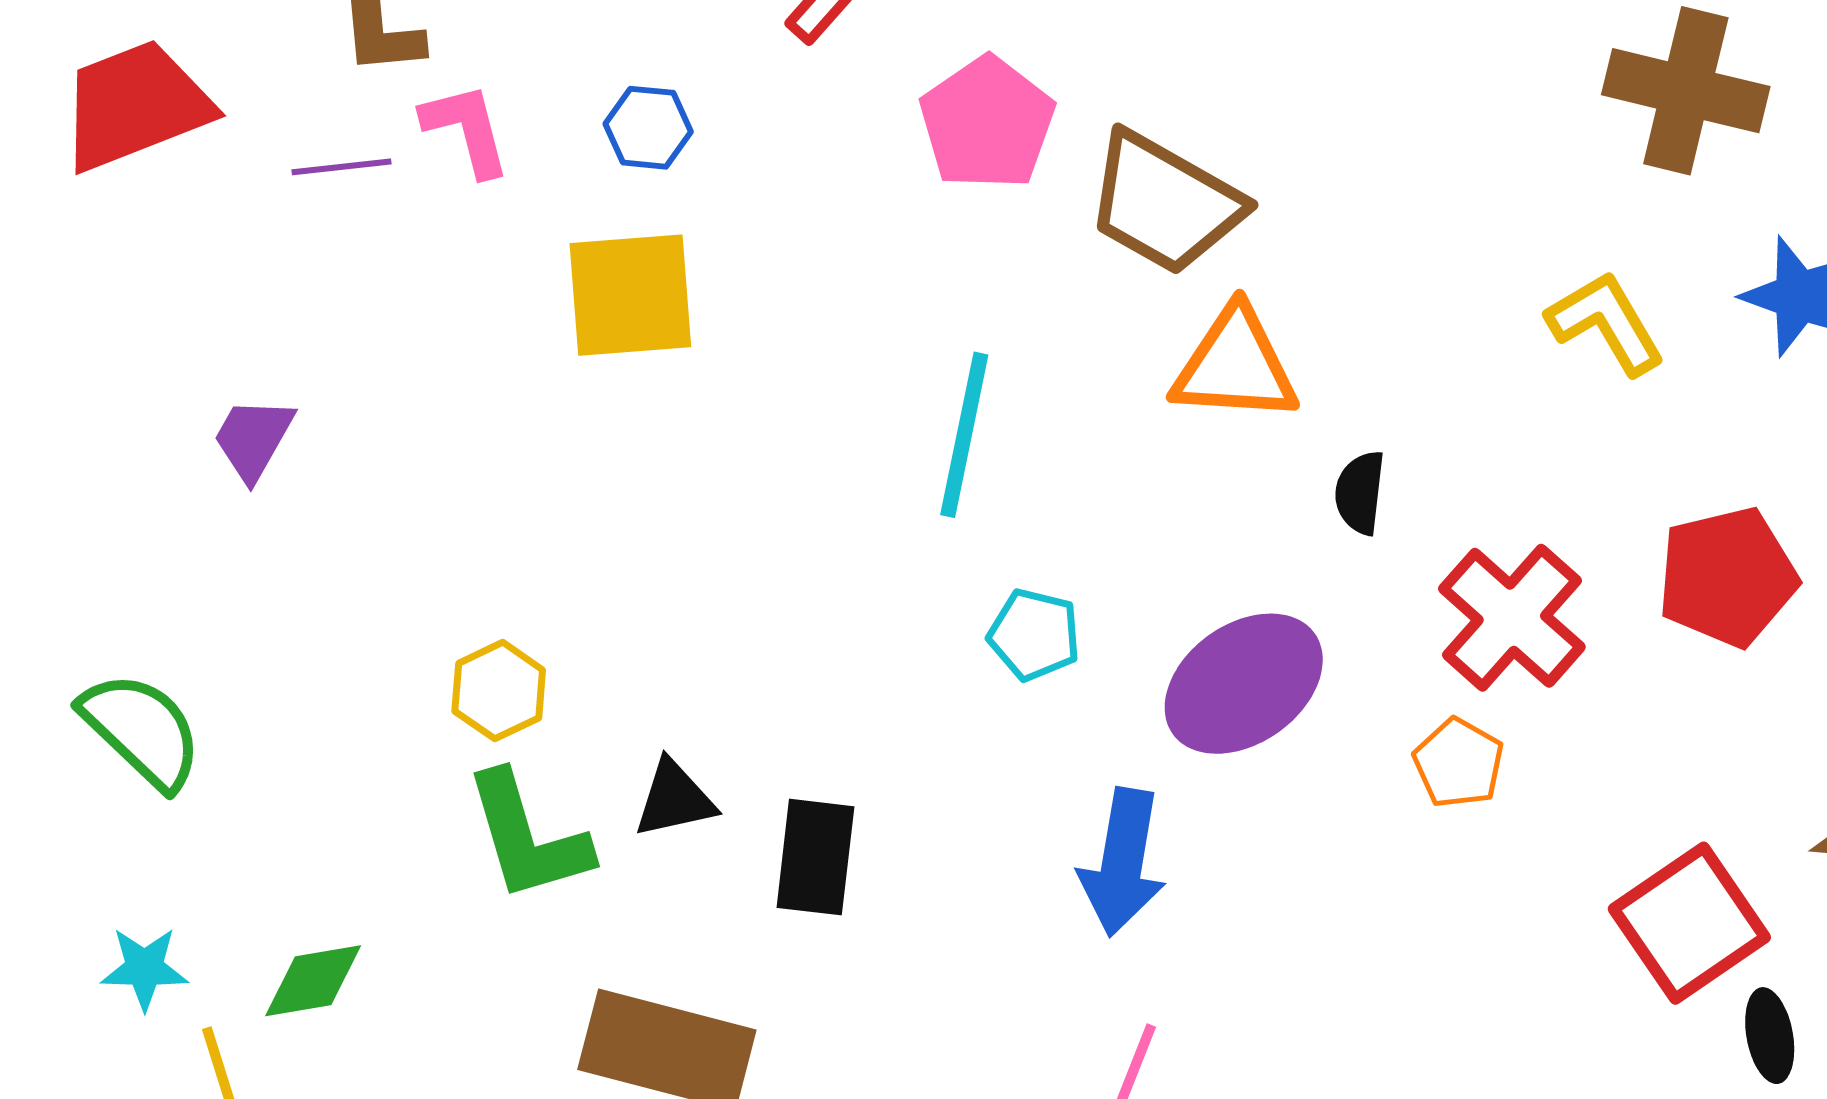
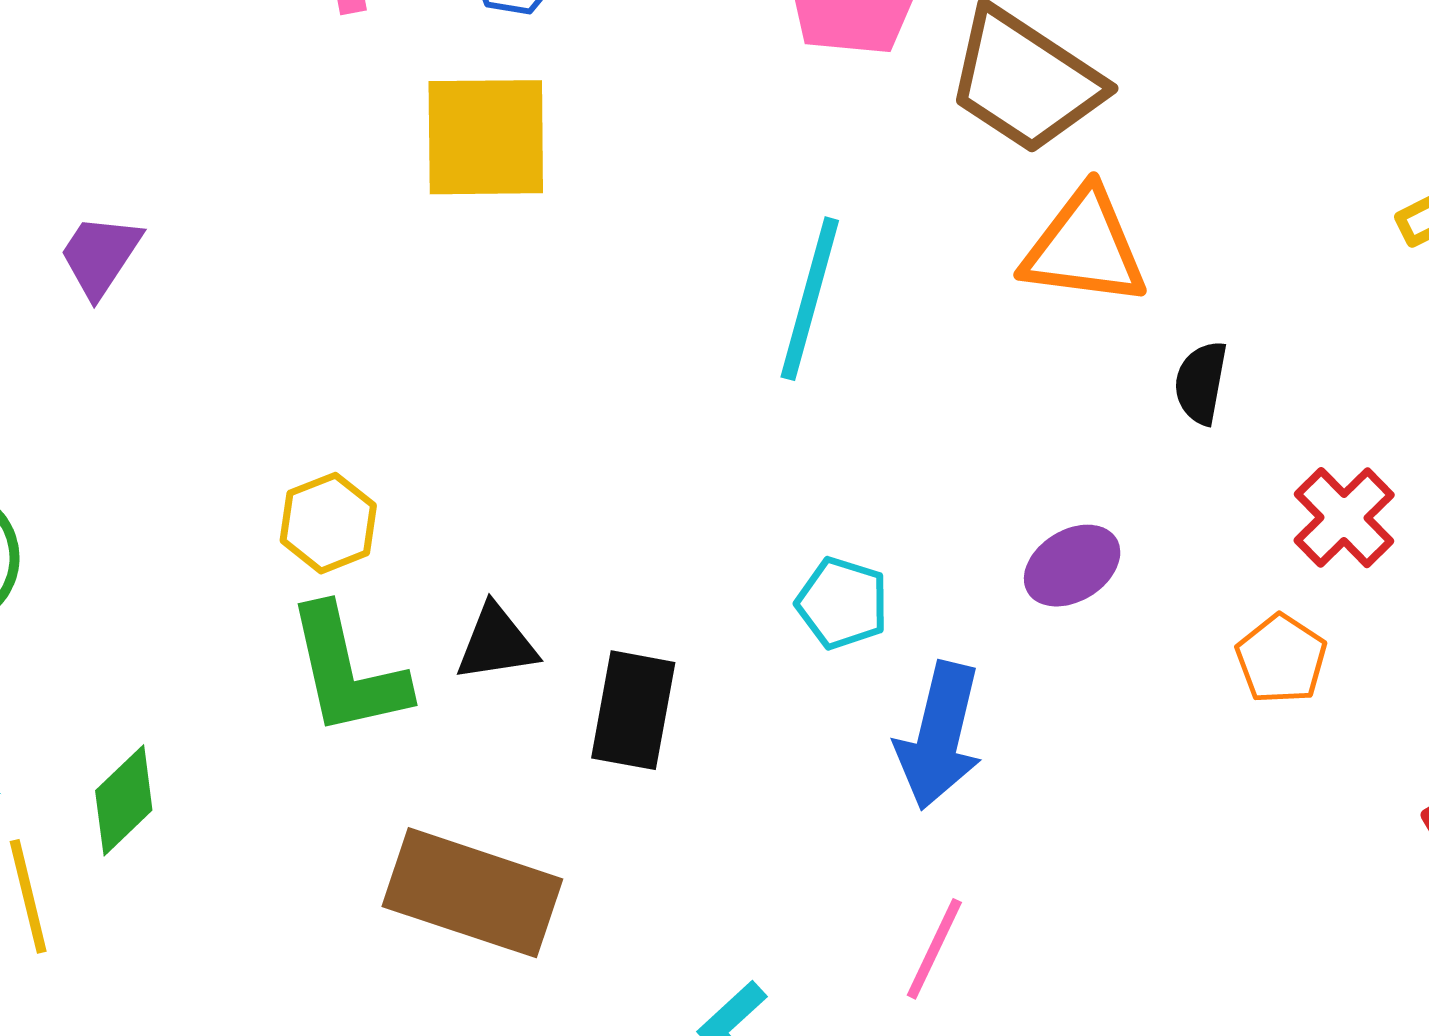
red cross: (1512, 618) -> (1344, 518), size x0.7
cyan pentagon: (1034, 635) -> (842, 603), moved
purple ellipse: (1244, 684) -> (1072, 566), size x0.6
green diamond: (313, 981) -> (124, 800), turned -38

